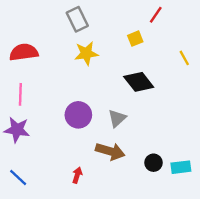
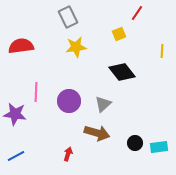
yellow line: (184, 58) -> (162, 51), turned 32
pink line: (20, 94) -> (36, 92), moved
blue line: (18, 177) -> (16, 156), turned -72

